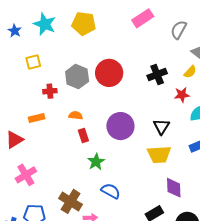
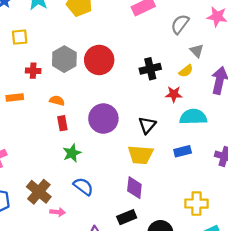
purple diamond: (174, 188) -> (134, 188), moved

